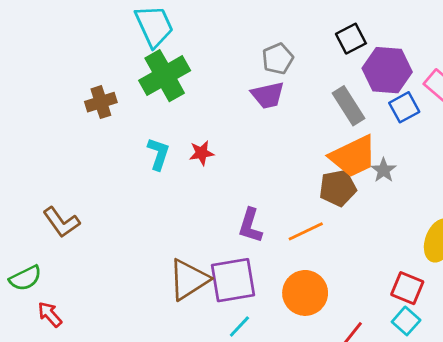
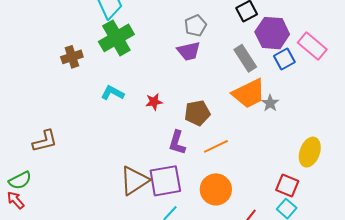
red star: (201, 153) -> (154, 102), moved
cyan L-shape: (158, 154) -> (112, 93), turned -80
brown pentagon: (338, 188) -> (197, 113), moved
brown L-shape: (61, 222) -> (45, 141), turned -68
red arrow: (50, 314) -> (16, 200), moved

